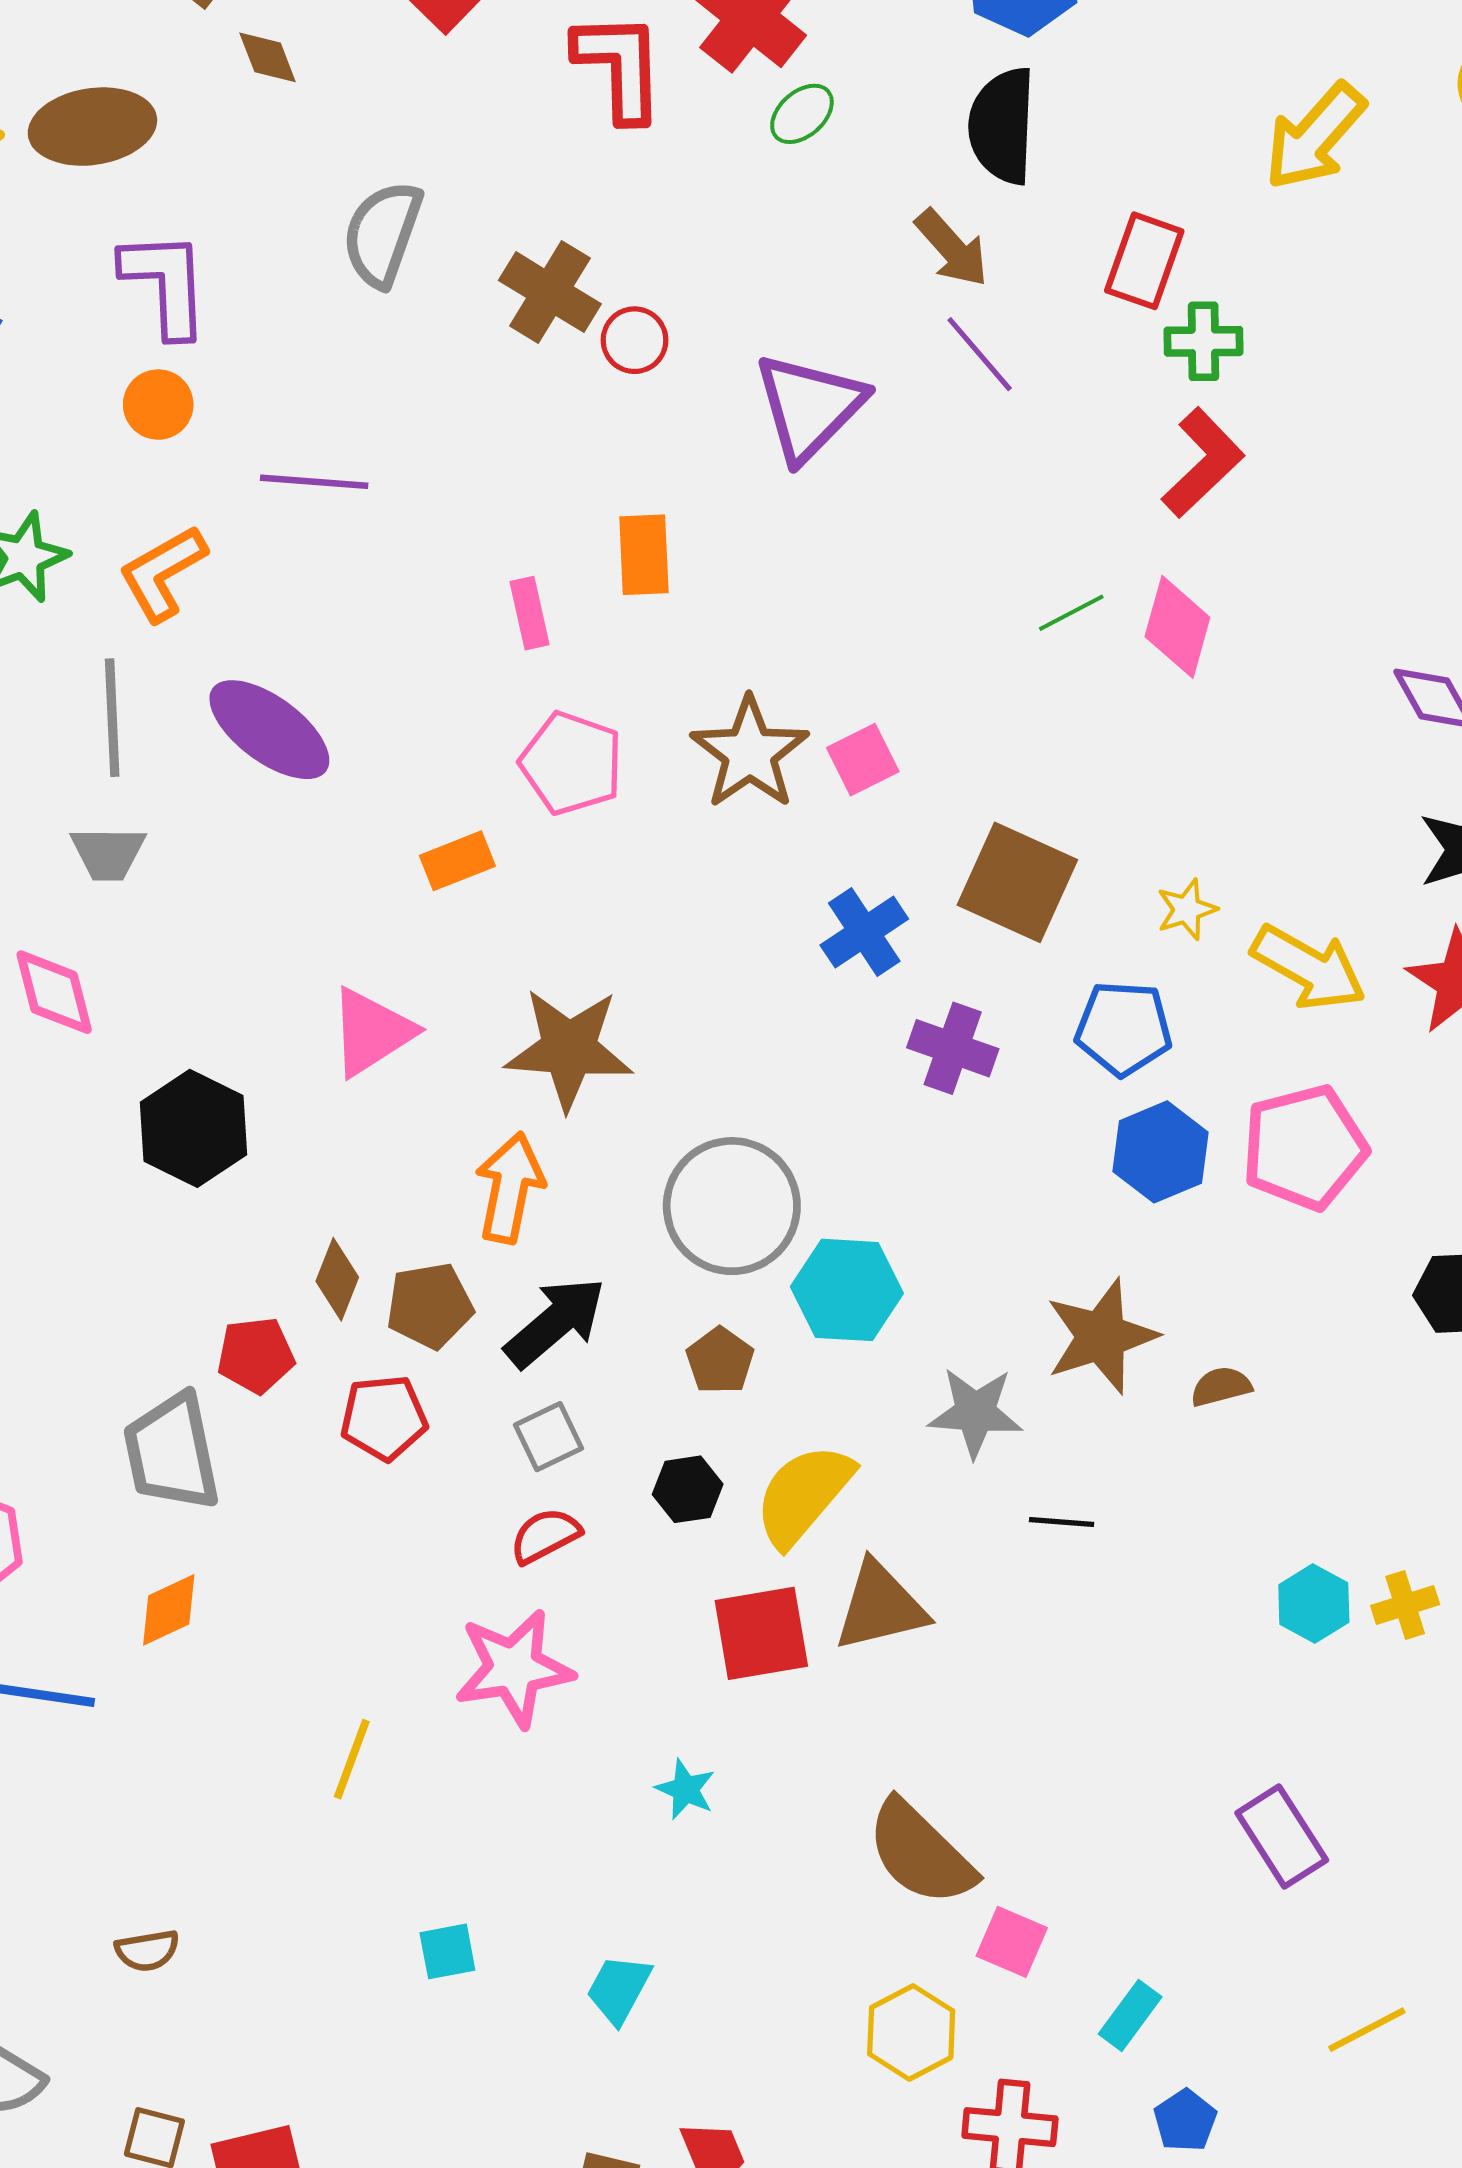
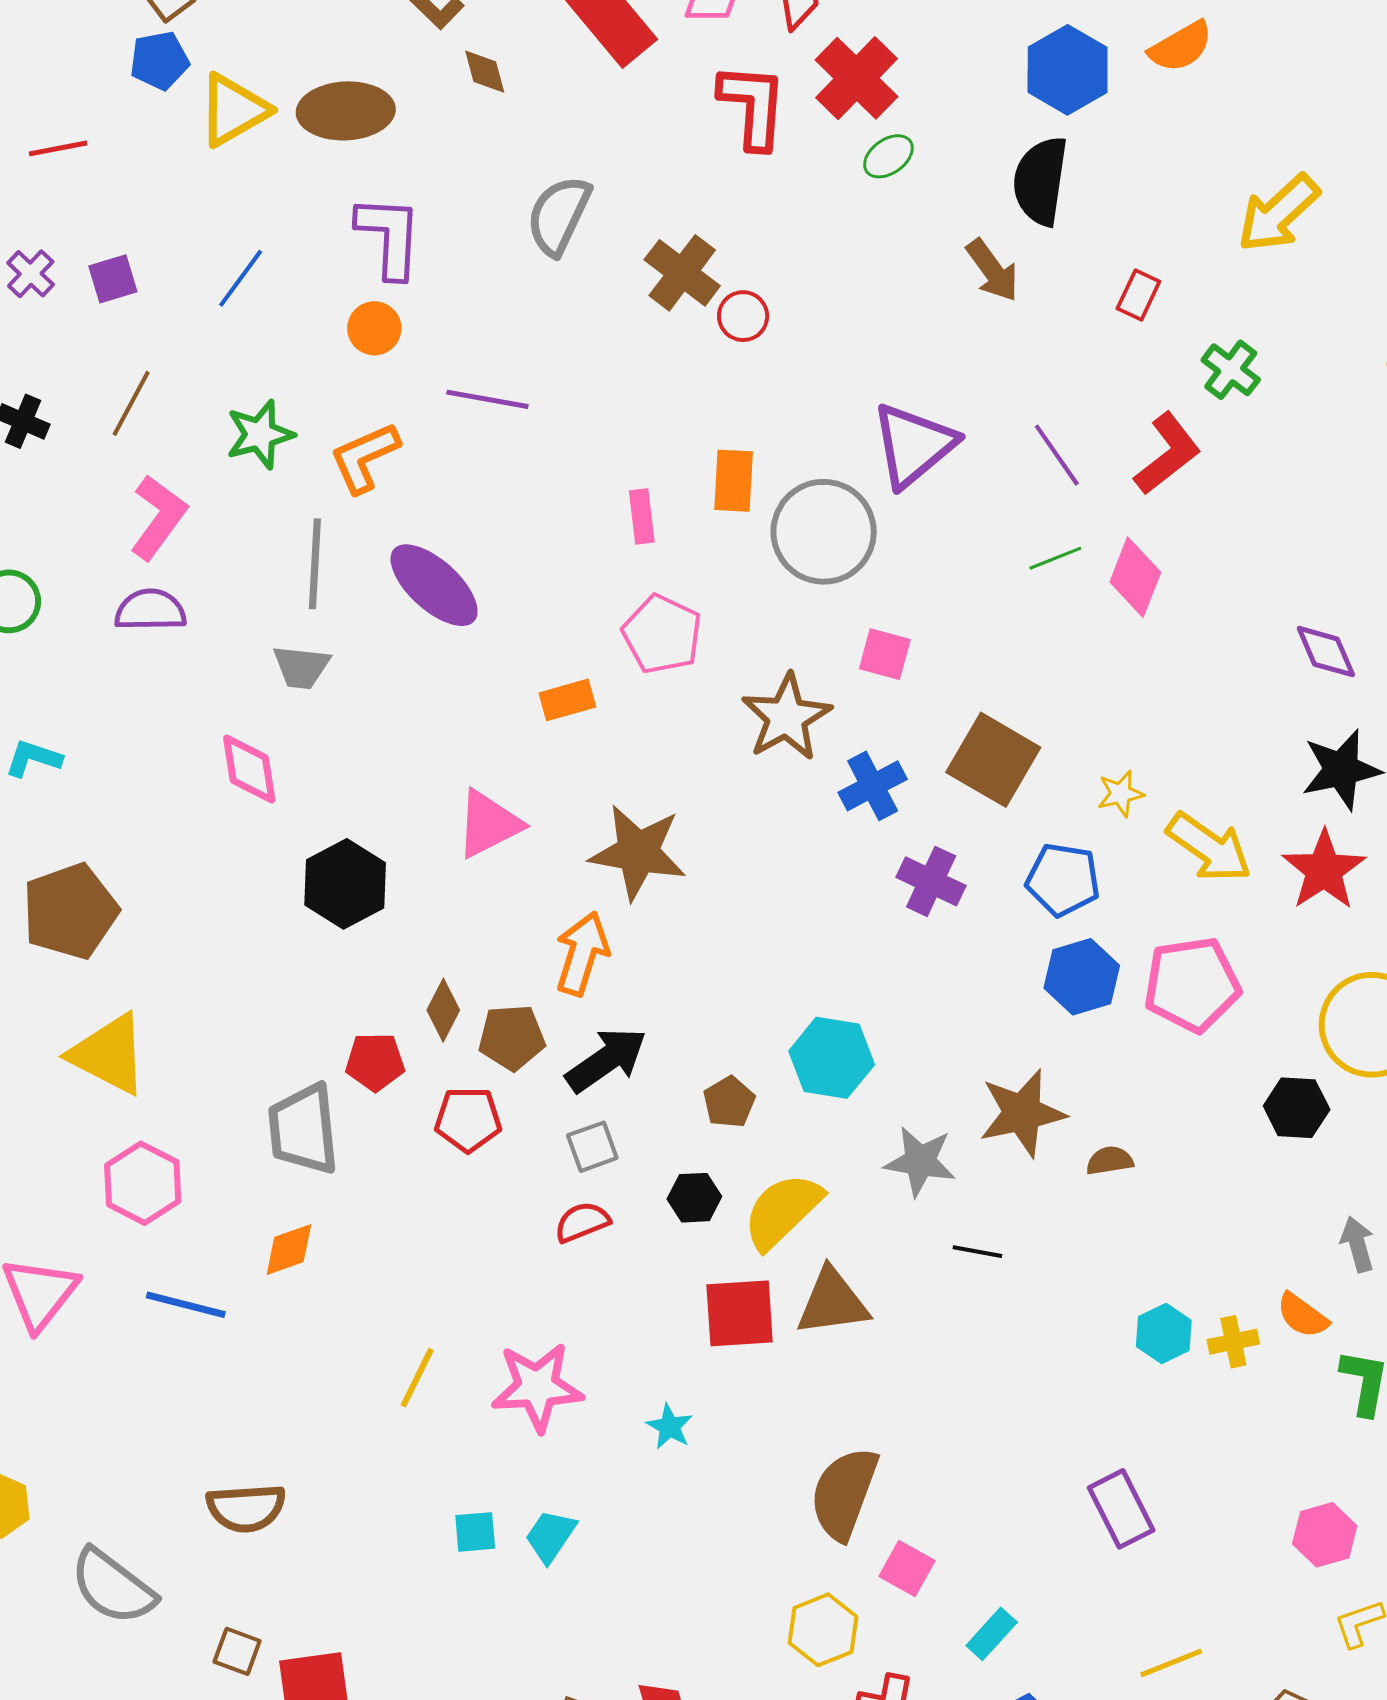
red rectangle: (1144, 261) -> (1138, 295), size x0.7
green cross: (1203, 341) -> (1231, 370), moved, turned 32
purple line: (980, 354) -> (1057, 455), moved
purple triangle: (809, 407) -> (914, 445), moved
brown star: (750, 753) -> (786, 717), moved
pink square: (863, 760) -> (885, 654), turned 36
gray circle: (732, 1206) -> (824, 532), moved
pink star: (514, 1668) -> (537, 1387), moved
brown semicircle: (921, 1853) -> (844, 1493), turned 60
brown semicircle: (147, 1951) -> (246, 1508), size x1.6
cyan trapezoid: (619, 1989) -> (550, 1536), moved

